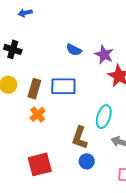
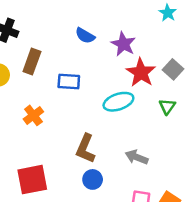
blue rectangle: (63, 86) -> (69, 81), size x0.7
brown rectangle: (34, 89) -> (32, 62), moved
cyan ellipse: (104, 117) -> (118, 102), moved, turned 50

